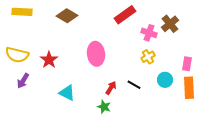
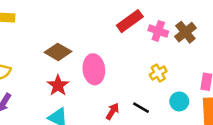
brown diamond: (67, 16) -> (58, 52), moved
pink cross: (149, 33) -> (158, 31), moved
red star: (49, 60) -> (58, 85), moved

